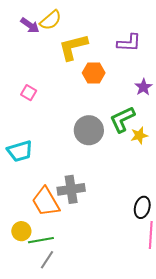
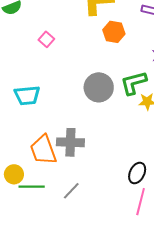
gray line: (47, 260) -> (71, 191), moved

